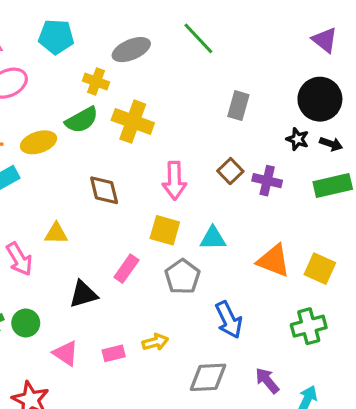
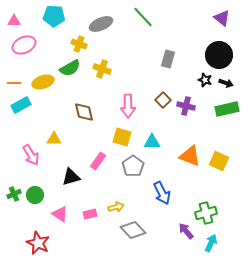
yellow cross: (133, 122) -> (102, 69), size x0.7
green cross: (309, 326) -> (206, 213), moved
gray diamond: (208, 377) -> (133, 230), moved, turned 50

